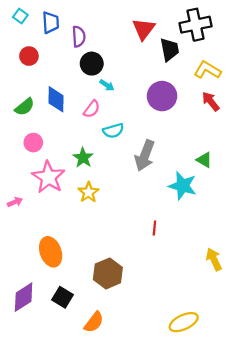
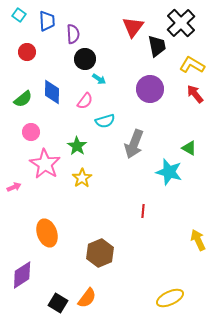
black cross: (196, 25) -> (181, 23), turned -32
black square: (63, 297) -> (58, 303), moved

